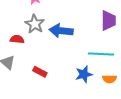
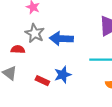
blue star: (84, 74) -> (63, 75), moved

